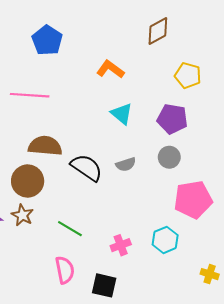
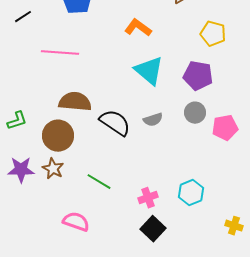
cyan triangle: (122, 114) -> (149, 71), size x1.4
pink pentagon: (193, 200) -> (225, 128), moved, size x0.7
pink semicircle: (65, 270) -> (76, 222), moved, turned -60
black square: (104, 285) -> (153, 229), moved, turned 30

